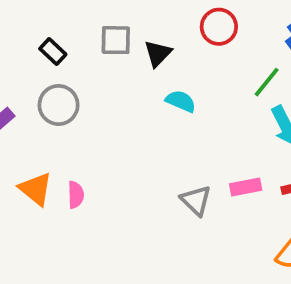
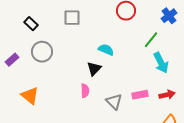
black rectangle: (53, 52) -> (31, 24), moved
black triangle: (158, 53) -> (94, 69), moved
pink semicircle: (76, 195) -> (85, 91), moved

